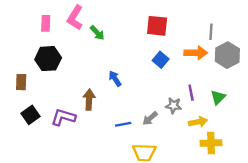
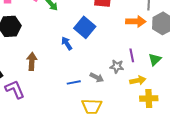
blue square: (161, 60) -> (85, 27), moved, size x1.5
brown arrow: (89, 100) -> (32, 61), moved
purple L-shape: (63, 117) -> (15, 89), moved, turned 50
gray arrow: (150, 118) -> (97, 77), turned -112

